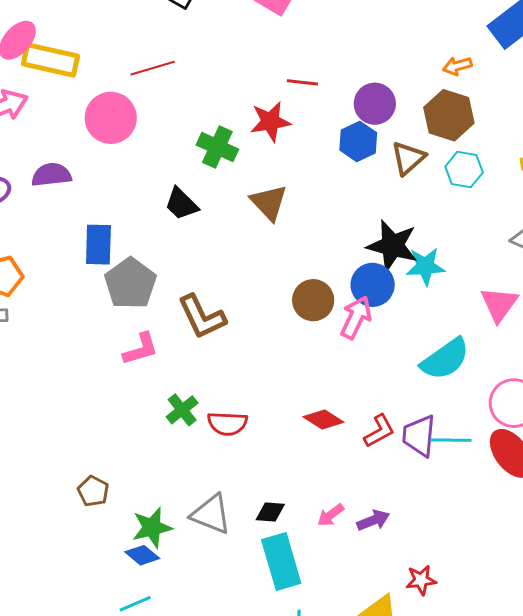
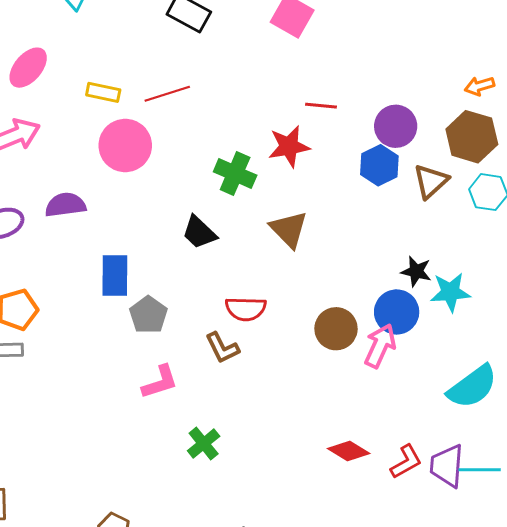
yellow rectangle: (51, 60) -> (103, 92), moved, size x0.6
black star: (392, 246) -> (416, 271), size x0.6
gray pentagon: (130, 283) -> (148, 315), size x0.7
brown L-shape: (202, 317) -> (222, 348), size x0.7
red semicircle: (227, 424) -> (246, 309), moved

